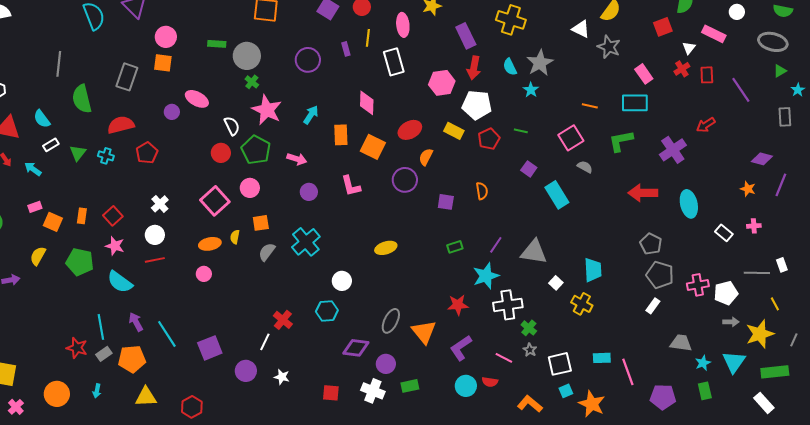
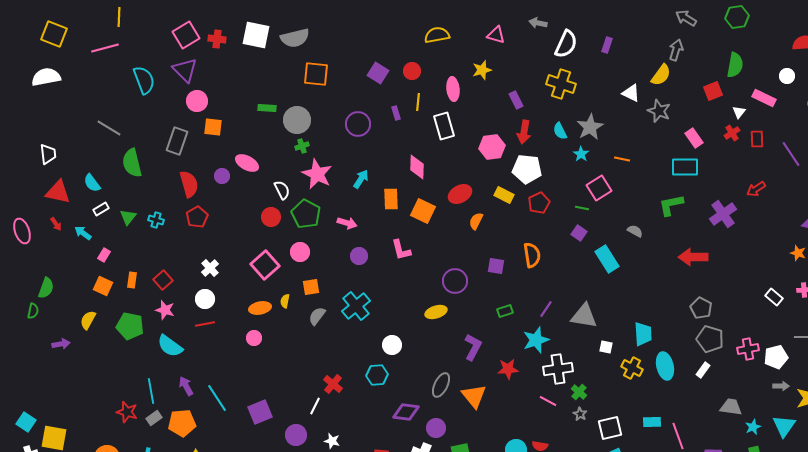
purple rectangle: (466, 36) -> (516, 100), size x0.7
pink circle: (166, 37) -> (197, 101), moved
gray line: (59, 64) -> (109, 128), turned -65
green cross: (252, 82) -> (302, 146), turned 32
orange line: (590, 106) -> (622, 159), moved
red semicircle: (121, 125) -> (189, 184), moved, turned 88
green line: (521, 131) -> (582, 208), moved
pink square: (571, 138) -> (599, 188), moved
purple circle: (405, 180) -> (455, 281), moved
orange semicircle: (482, 191) -> (532, 255), size x1.4
cyan ellipse: (689, 204) -> (665, 366), moved
pink rectangle: (35, 207) -> (104, 255), moved, turned -40
white square: (556, 283) -> (606, 347), turned -32
purple L-shape: (461, 348) -> (473, 347), moved, turned 152
pink line: (504, 358) -> (548, 401), moved

